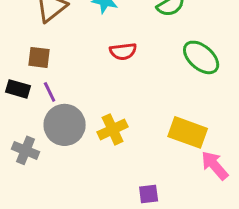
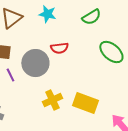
gray circle: (65, 125) -> (35, 63), moved
yellow rectangle: (188, 132) -> (85, 103), moved

